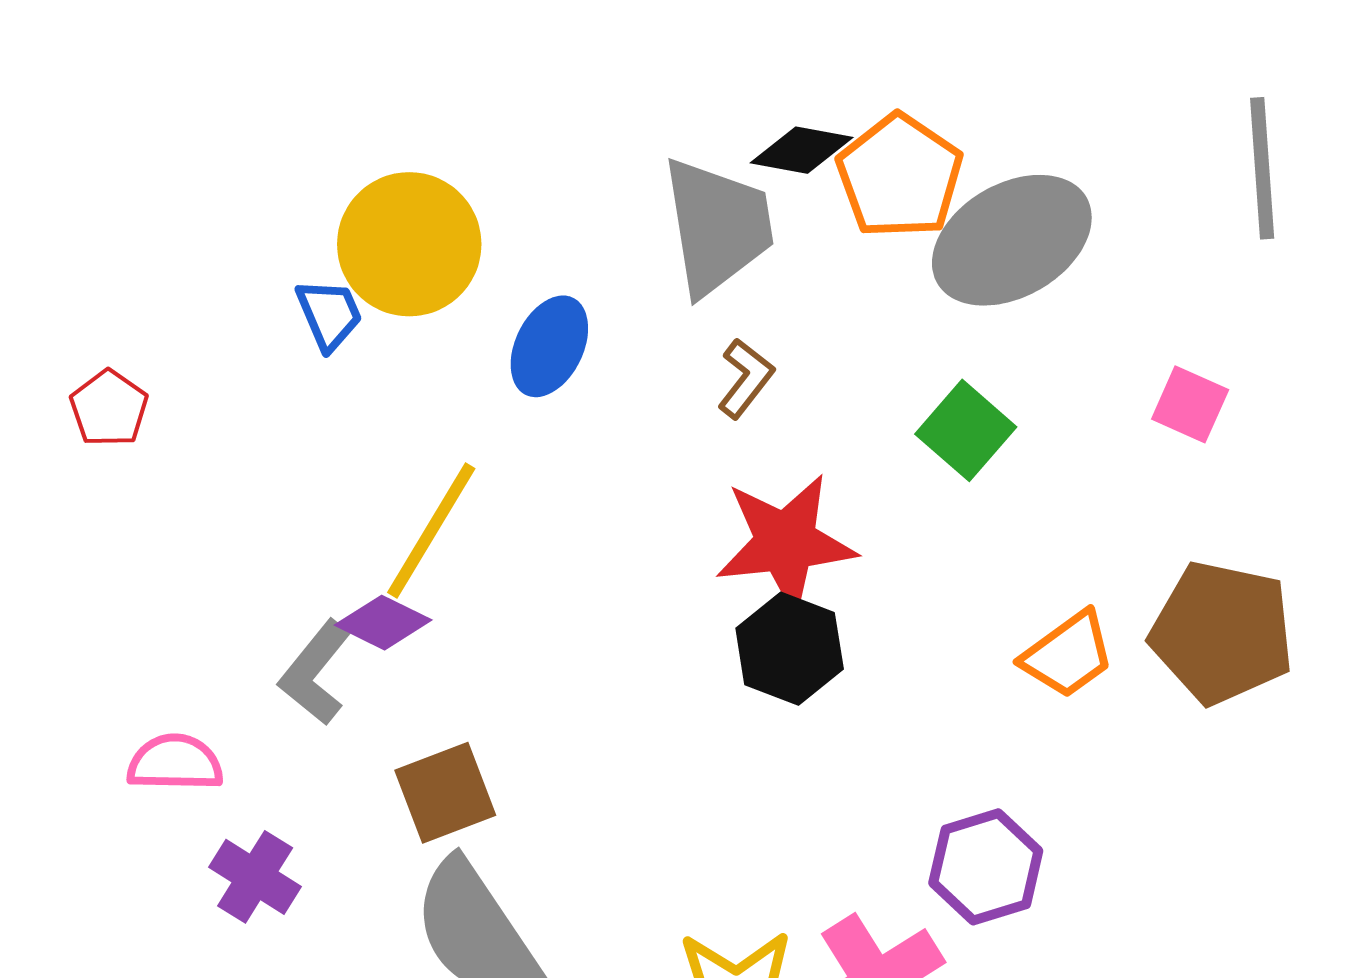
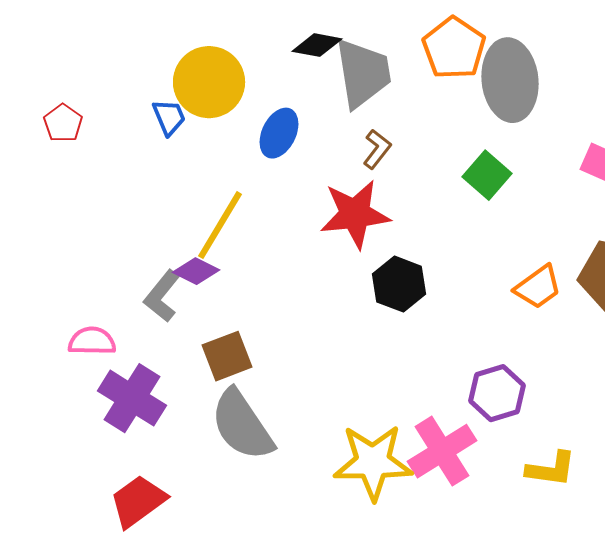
black diamond: (802, 150) -> (317, 45), moved
gray ellipse: (1012, 240) -> (510, 80), turned -66
red pentagon: (109, 408) -> (63, 123), moved
red star: (786, 543) -> (355, 214), moved
purple cross: (255, 877) -> (132, 398), size x1.5

